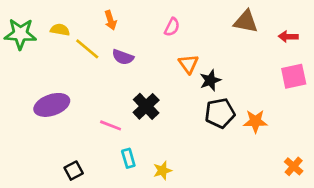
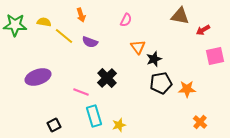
red arrow: (288, 37) -> (203, 30), moved, turned -32
cyan rectangle: (128, 158) -> (94, 116), size x1.5
orange cross: (294, 166) -> (200, 122), moved

